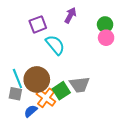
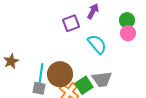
purple square: (38, 24) -> (71, 23), moved
cyan semicircle: (55, 45) -> (97, 44), moved
cyan line: (17, 78) -> (41, 73), turned 30

